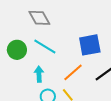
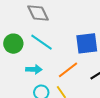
cyan arrow: (39, 74) -> (34, 69), turned 91

